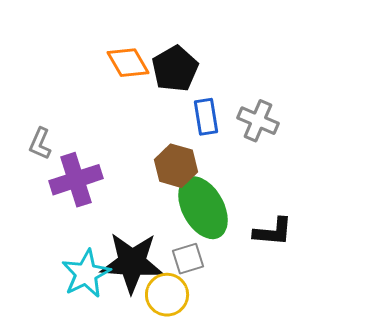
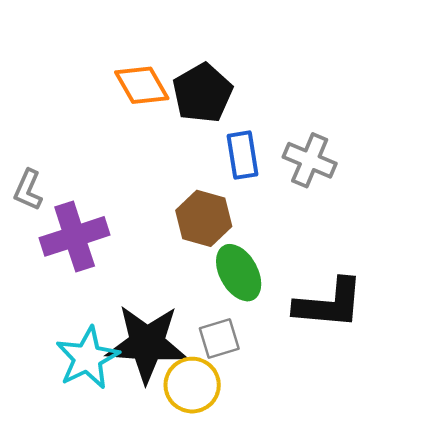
green ellipse: (203, 208) -> (239, 273), size x0.7
black L-shape: (273, 232) -> (329, 304), size x1.4

